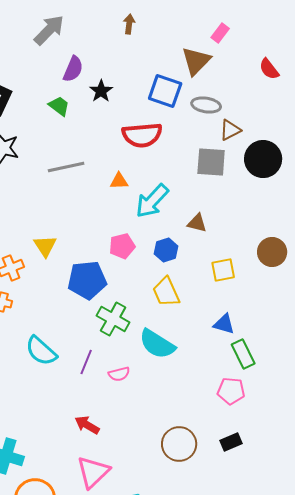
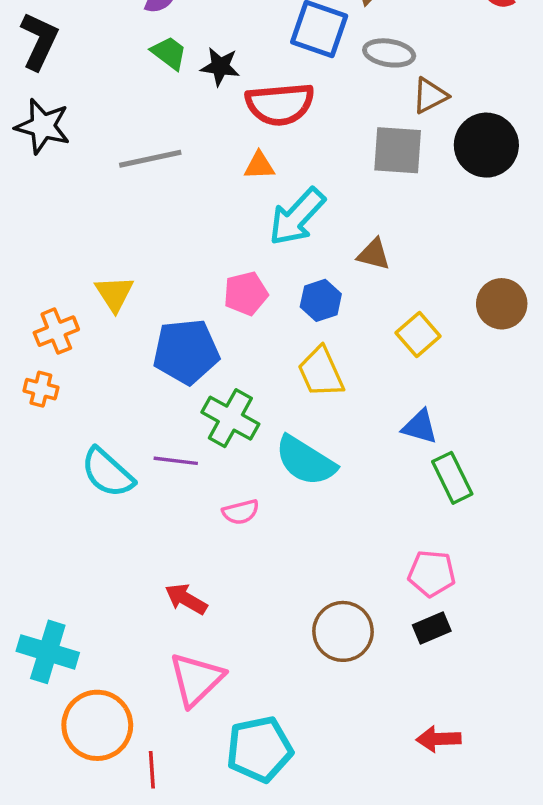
black star: (101, 91) -> (220, 67), moved, turned -30
green trapezoid: (59, 106) -> (169, 53), moved
orange triangle: (119, 181) -> (259, 166), moved
yellow square: (223, 270) -> (418, 335), turned -30
purple line: (86, 362) -> (176, 461), moved, turned 75
pink pentagon: (231, 391) -> (432, 573), moved

